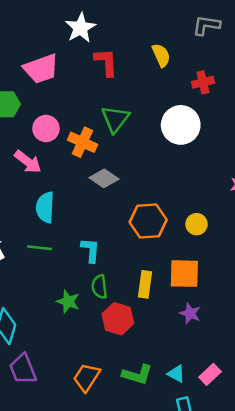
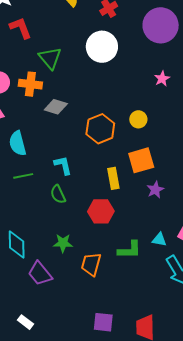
red L-shape: (106, 62) -> (21, 28), moved
green semicircle: (99, 287) -> (58, 194), moved
green star: (68, 301) -> (63, 243), moved
purple star: (190, 313) -> (155, 190), turned -30

